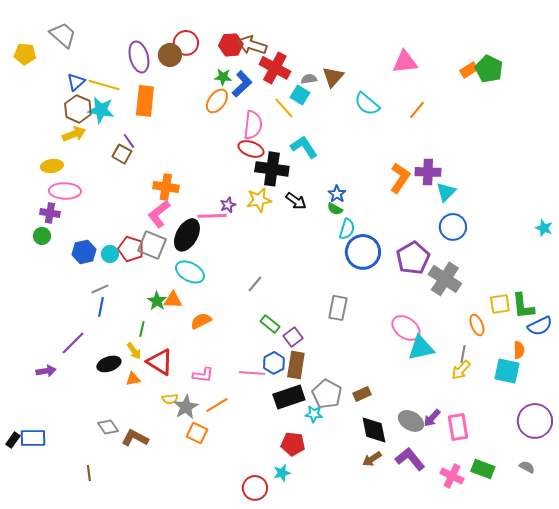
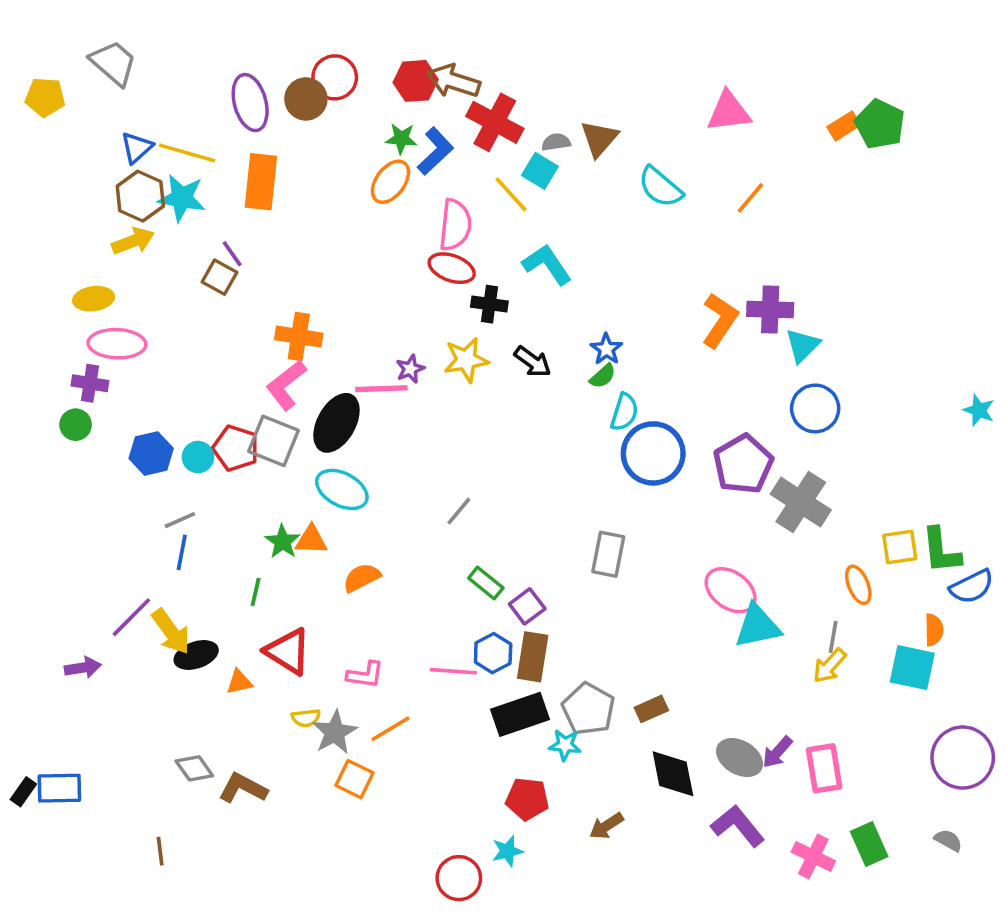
black cross: (272, 169) -> (489, 304), size x0.6
green semicircle: (335, 209) -> (603, 376), turned -70
yellow arrow: (134, 351) -> (171, 632), moved, size x1.5
brown arrow: (372, 459) -> (606, 826), moved
green rectangle: (483, 469) -> (869, 844), turned 45

